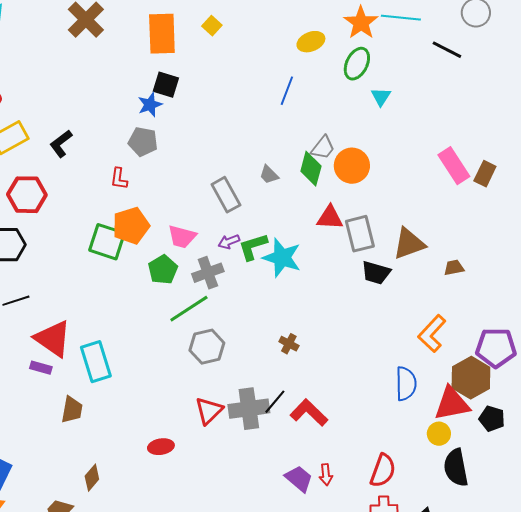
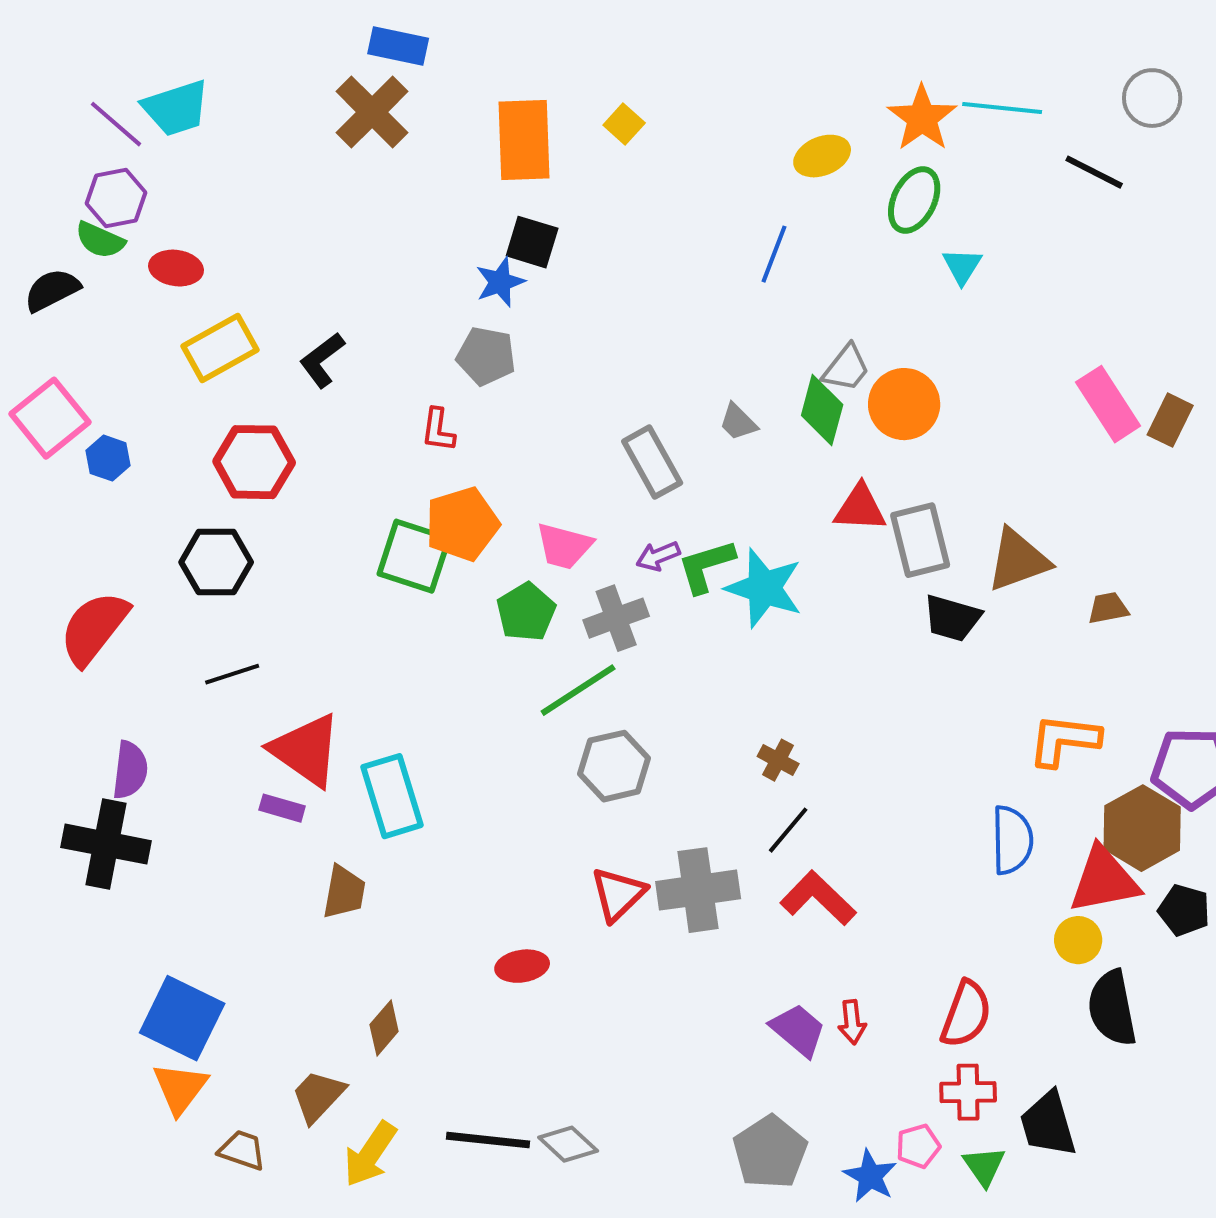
orange L-shape: (432, 334) -> (1064, 740), turned 54
black line: (275, 402) -> (788, 830), moved

